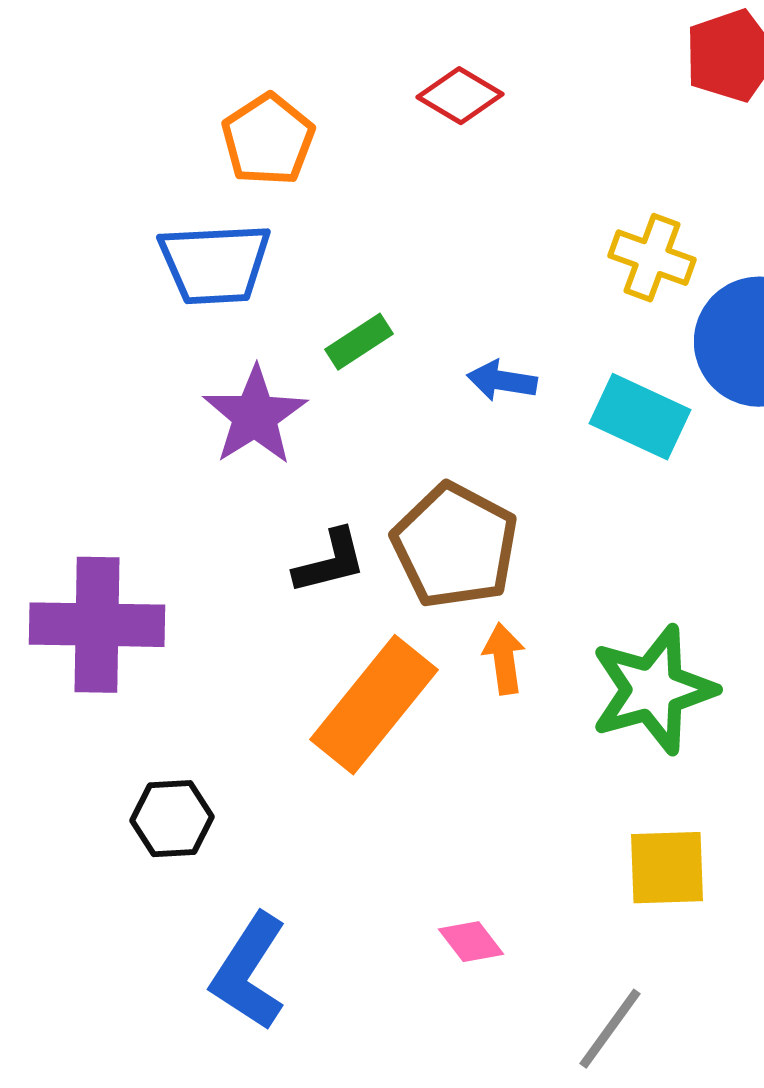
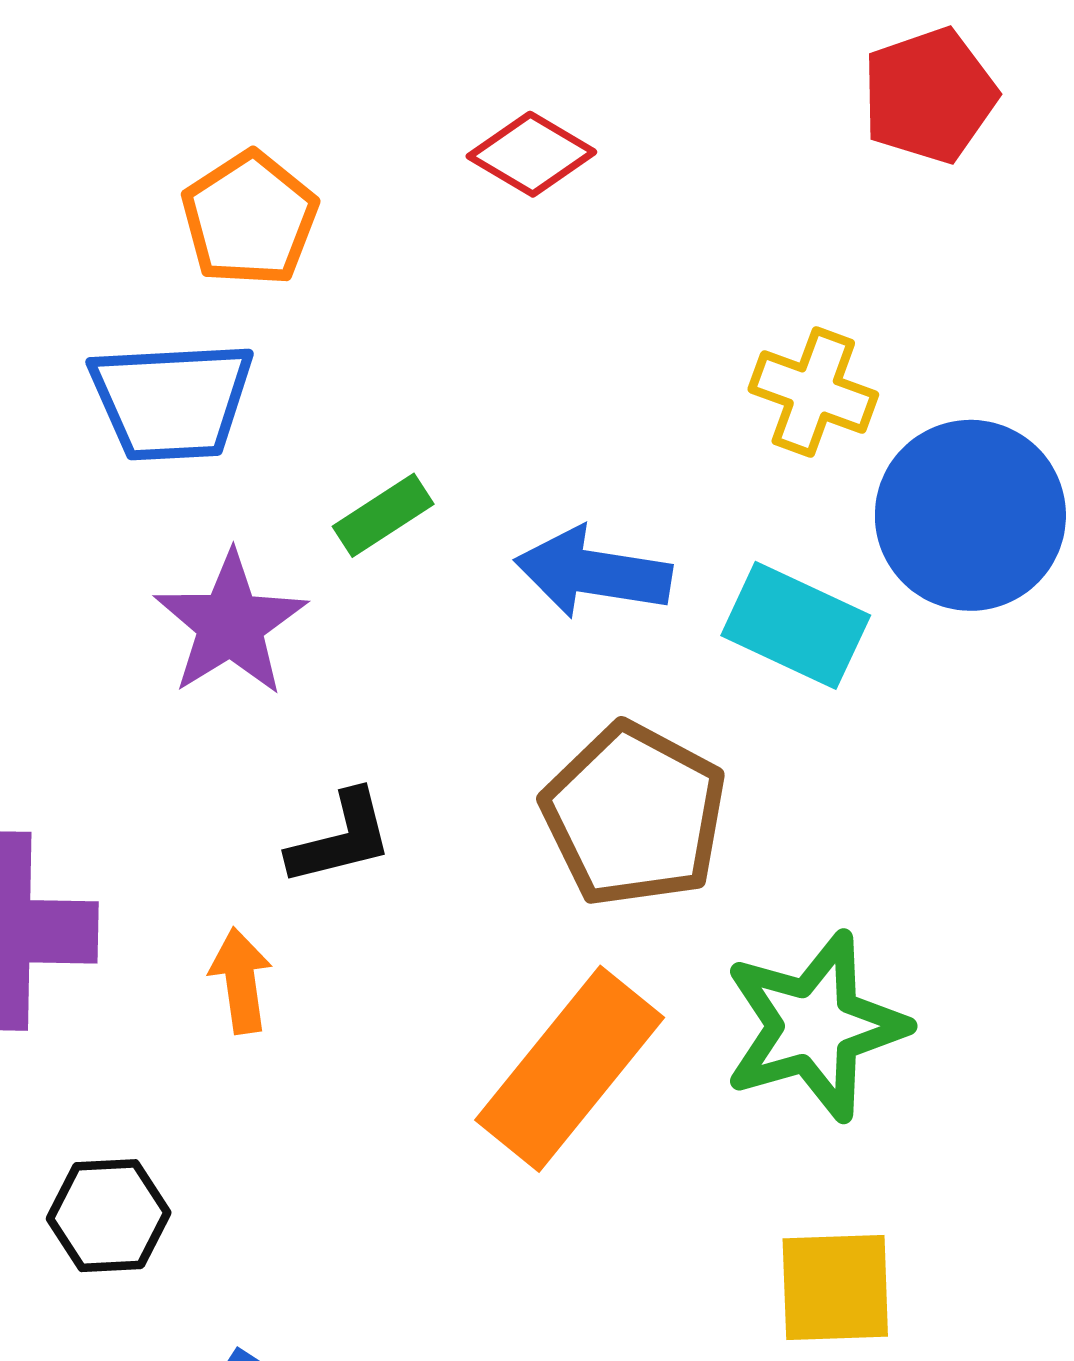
blue arrow: (502, 381) -> (593, 573), size x1.5
brown pentagon: (455, 546) -> (634, 815), moved
orange arrow: (504, 659) -> (241, 981), moved
orange rectangle: (374, 705) -> (570, 1069), moved

